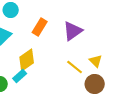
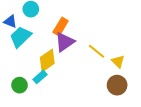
purple triangle: (73, 31) -> (65, 42), moved
yellow line: (75, 67) -> (97, 51), moved

